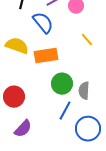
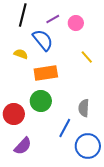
yellow semicircle: (17, 46) -> (21, 54), moved, size x0.6
green circle: (62, 84) -> (41, 101), moved

